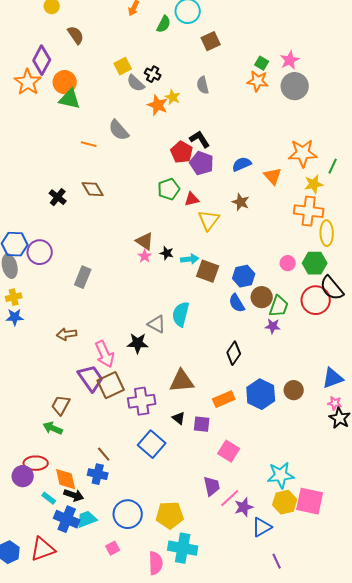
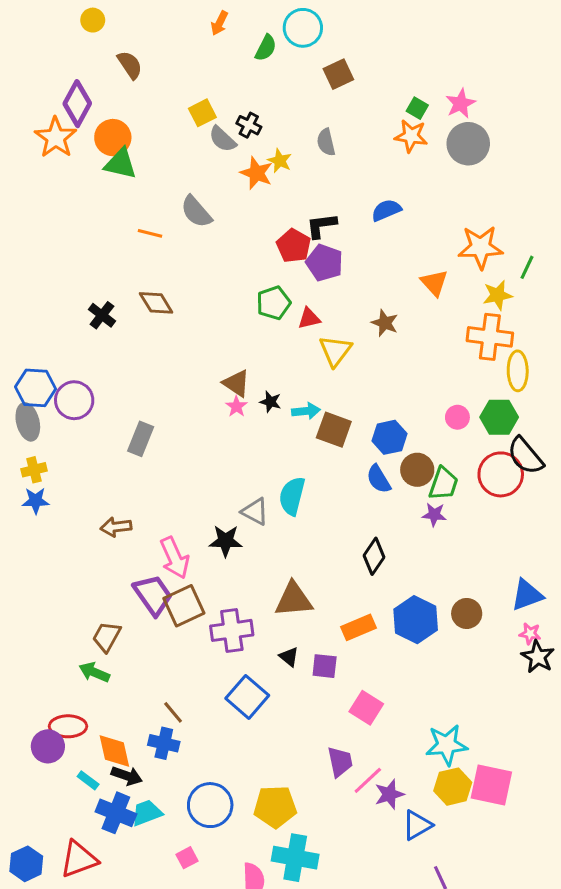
black L-shape: (200, 139) -> (321, 226), turned -65
blue semicircle: (242, 164) -> (386, 210), moved

